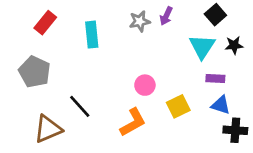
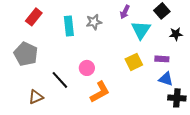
gray star: (140, 21) -> (94, 22), moved
cyan triangle: (202, 47) -> (141, 30), moved
pink circle: (145, 85) -> (87, 68), moved
yellow square: (178, 106) -> (134, 62), moved
brown triangle: (48, 129) -> (36, 97), size x0.7

